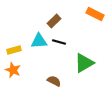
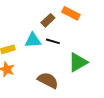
orange rectangle: (95, 14) -> (71, 13), moved
brown semicircle: (54, 81) -> (48, 80), size x1.5

